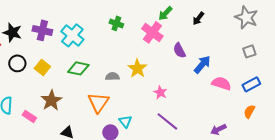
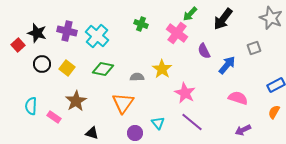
black arrow: (198, 18) -> (223, 19), size x1.6
gray square: (249, 51) -> (254, 48), moved
pink semicircle: (221, 83) -> (238, 98), moved
pink star: (160, 92) -> (185, 93), size x1.5
cyan triangle: (125, 121) -> (158, 123), moved

